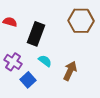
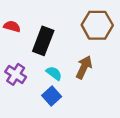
brown arrow: (70, 71) -> (84, 67), moved
blue square: (28, 80) -> (52, 96), moved

